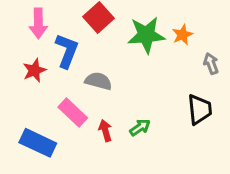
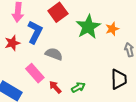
green star: (146, 35) -> (88, 27), turned -30
red arrow: (105, 131) -> (55, 87), turned -32

